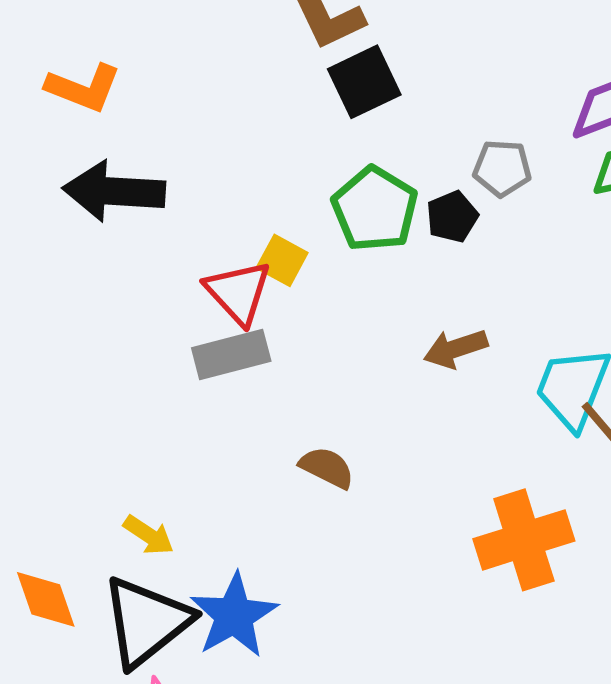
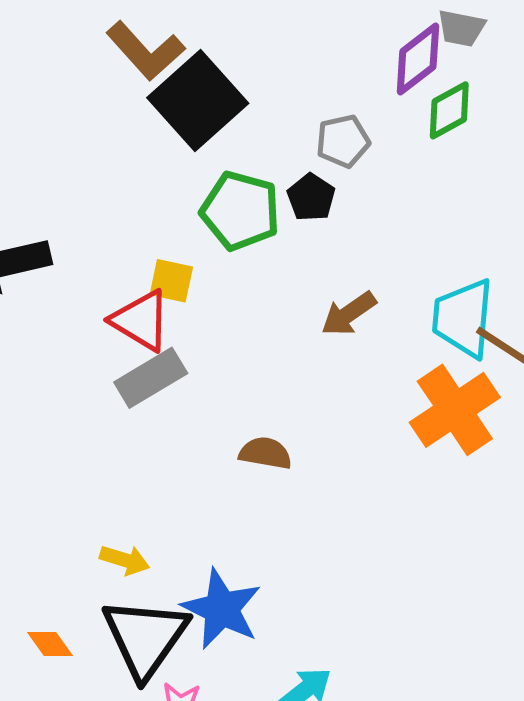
black square: (364, 82) -> (198, 100), size x1.4
orange cross: (524, 540) -> (455, 410), moved
orange diamond: (46, 599) -> (50, 644), size x0.7

